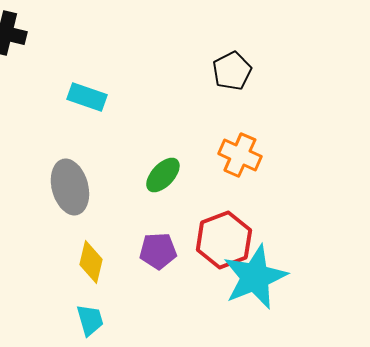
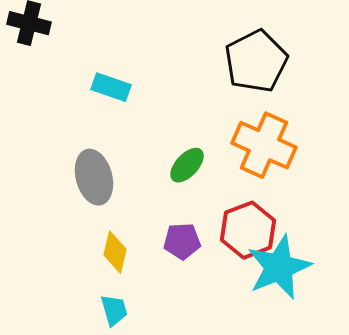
black pentagon: (232, 71) -> (256, 61), size x1.6
orange cross: (240, 155) -> (264, 145), size x1.5

